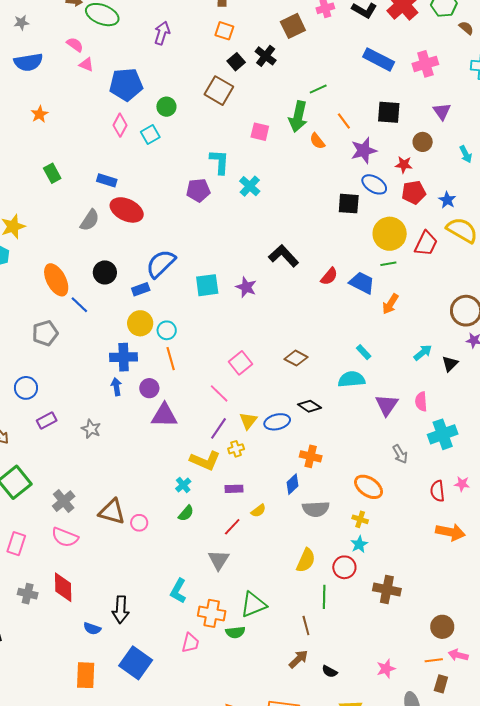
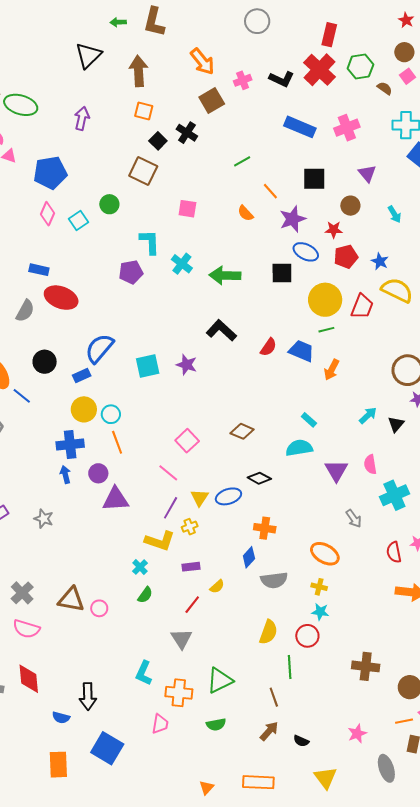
green circle: (166, 107) -> (109, 204), moved
green arrow: (298, 117) -> (225, 275), moved, turned 84
cyan star: (359, 544) -> (320, 612), turned -30
brown cross: (387, 590) -> (366, 666), moved
green semicircle: (235, 632) -> (216, 725), moved

